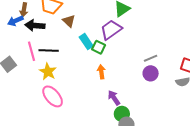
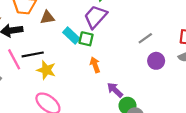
brown triangle: (69, 21) -> (47, 17), turned -40
yellow star: (48, 72) -> (46, 70), moved
purple circle: (151, 73) -> (156, 61), moved

